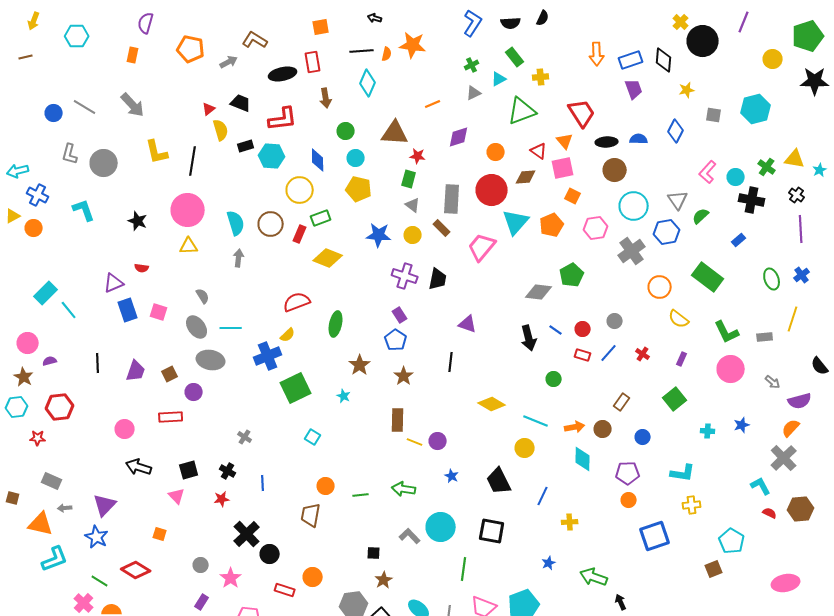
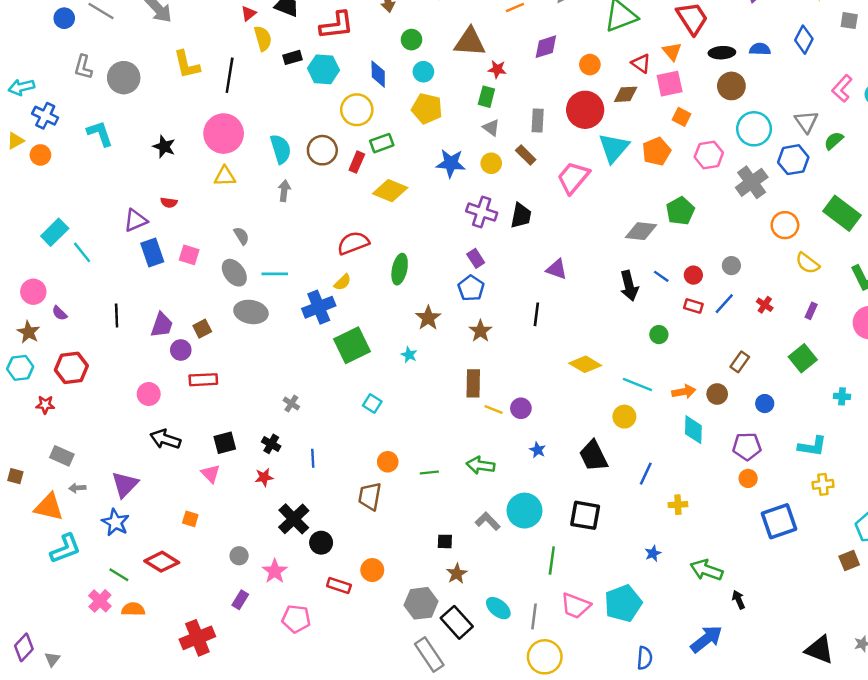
gray rectangle: (452, 199) -> (538, 120), size x0.7
purple semicircle: (50, 361) -> (59, 313), turned -120
purple circle: (194, 392) -> (181, 350), moved

